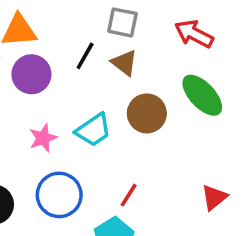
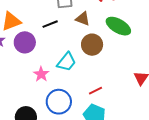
black line: (85, 56) -> (50, 24), turned 56
brown triangle: (124, 63) -> (83, 19), moved
red line: (129, 195) -> (96, 91), turned 48

